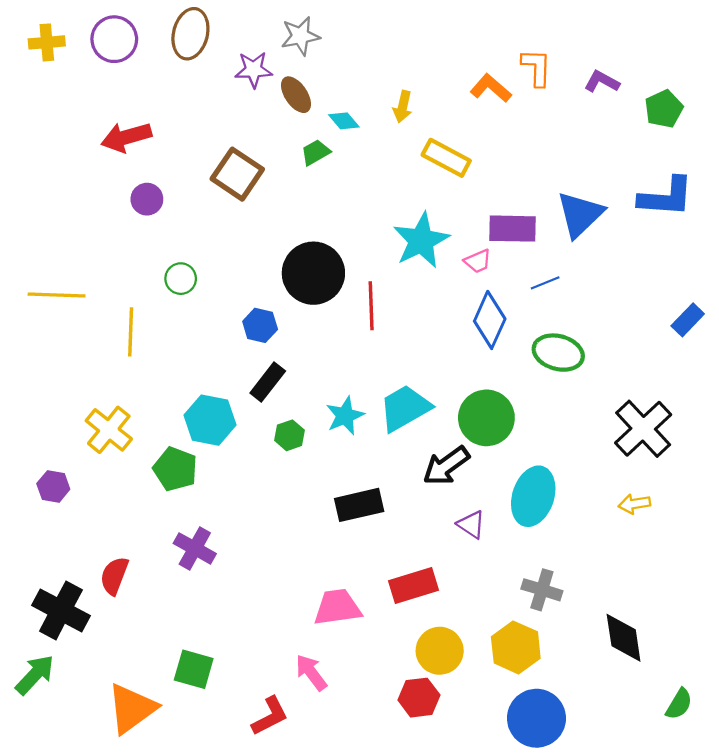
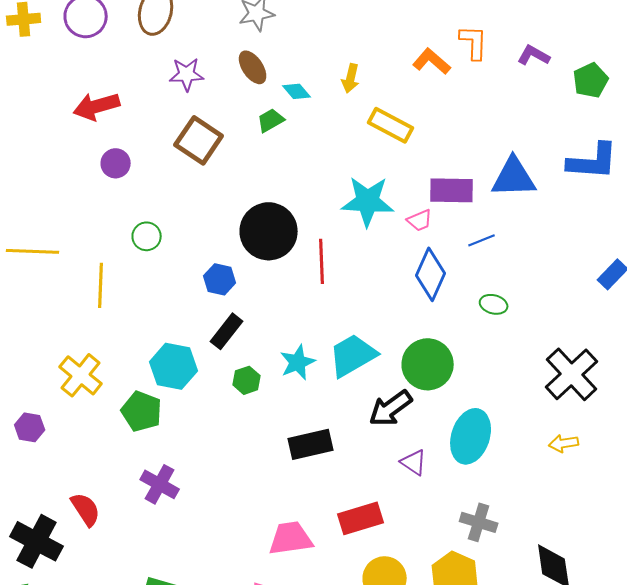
purple star: (254, 70) -> (187, 74), moved
blue triangle: (580, 214) -> (514, 177), turned 42
cyan star: (421, 240) -> (368, 201), turned 30
green ellipse: (558, 353) -> (494, 304), size x0.6
red semicircle: (114, 576) -> (86, 509), turned 126

